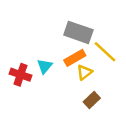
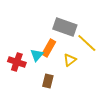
orange rectangle: (75, 58) -> (49, 48), moved, turned -30
brown rectangle: (92, 100) -> (48, 81), moved, turned -32

